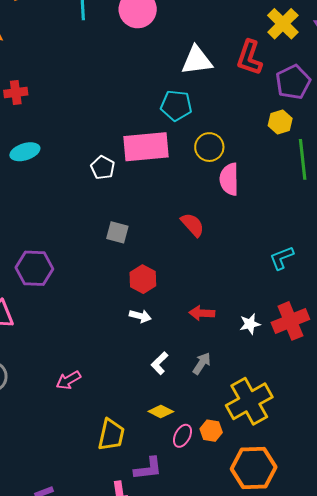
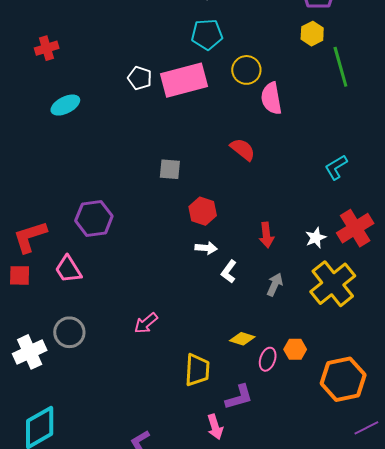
white pentagon: (103, 168) -> (140, 78), moved
red arrow: (202, 313) -> (266, 235), turned -90
white L-shape: (160, 363) -> (229, 272), moved
yellow cross: (249, 401) -> (333, 284), moved

